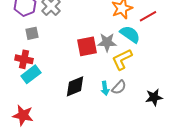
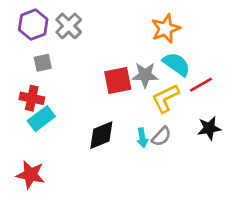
red line: (148, 16) -> (201, 85), moved
black star: (154, 97) -> (209, 128), moved

